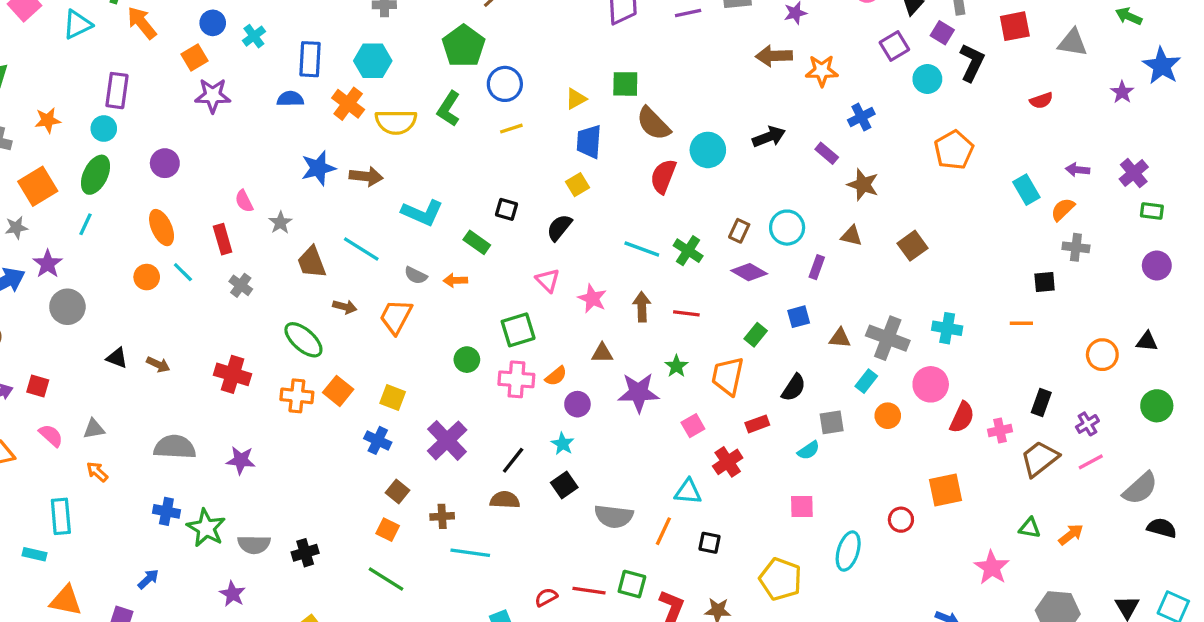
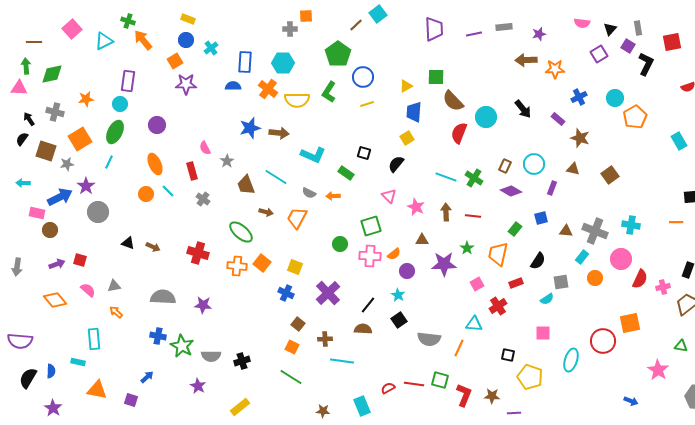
cyan circle: (927, 79) -> (615, 98), moved
black arrow: (769, 137) -> (523, 109), turned 72
red circle: (901, 520) -> (603, 341), size x1.6
black square: (709, 543) -> (508, 355), moved

